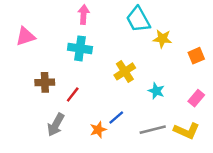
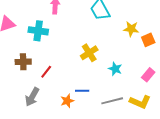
yellow star: (162, 39) -> (131, 29), moved
cyan cross: (80, 48) -> (38, 31), moved
blue line: (116, 118) -> (82, 91), turned 40

